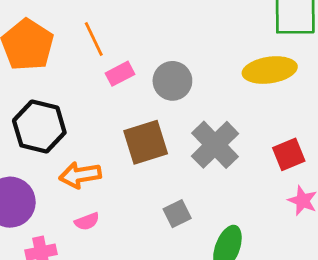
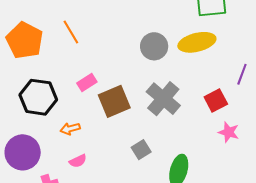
pink rectangle: (120, 74) -> (87, 82), moved
gray circle: (172, 81) -> (154, 46), moved
orange arrow: (80, 175) -> (70, 129), size x0.7

